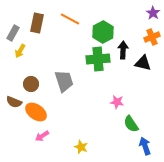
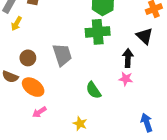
black arrow: (123, 50) -> (128, 58), moved
black triangle: (143, 63) -> (145, 36), turned 30
pink star: (117, 102) -> (126, 79), moved
green semicircle: (131, 124) -> (93, 90), moved

